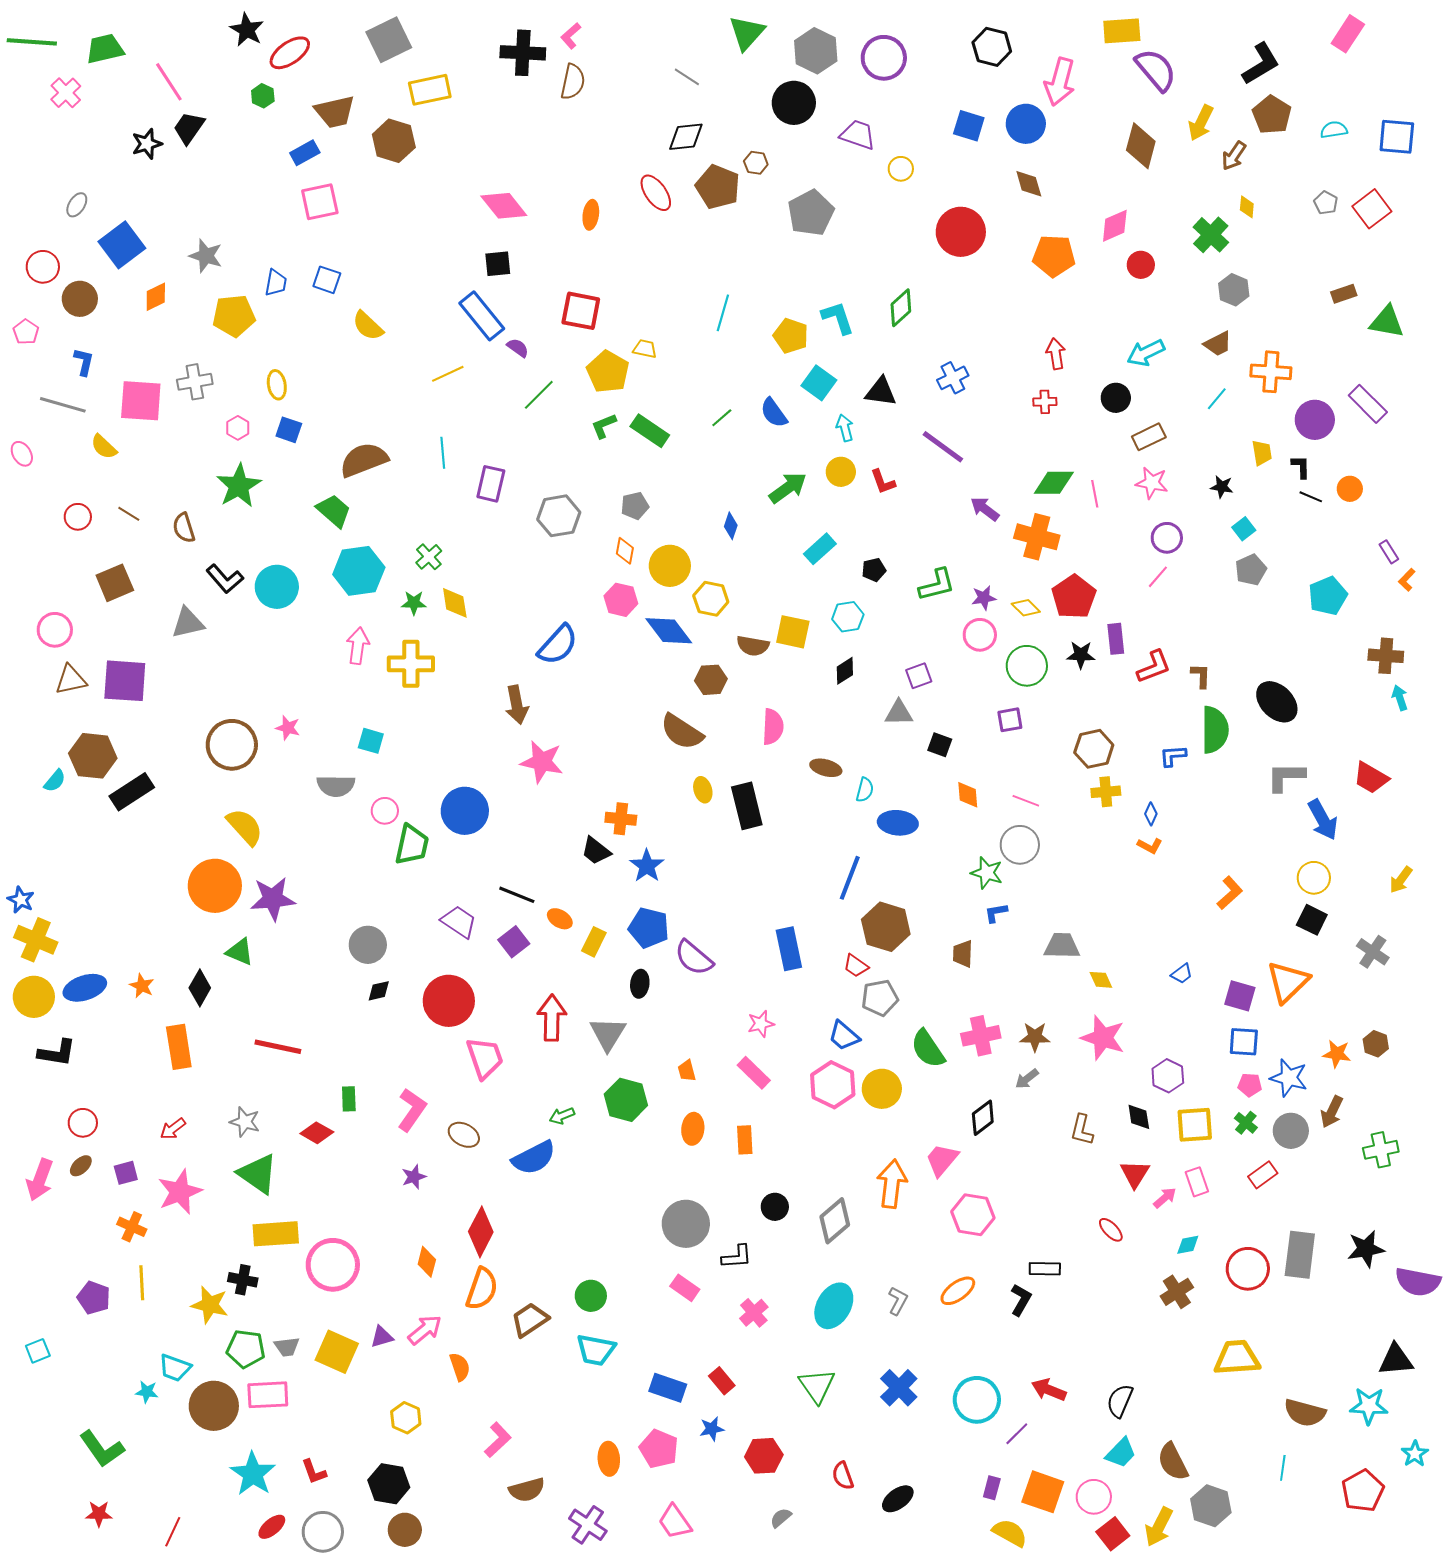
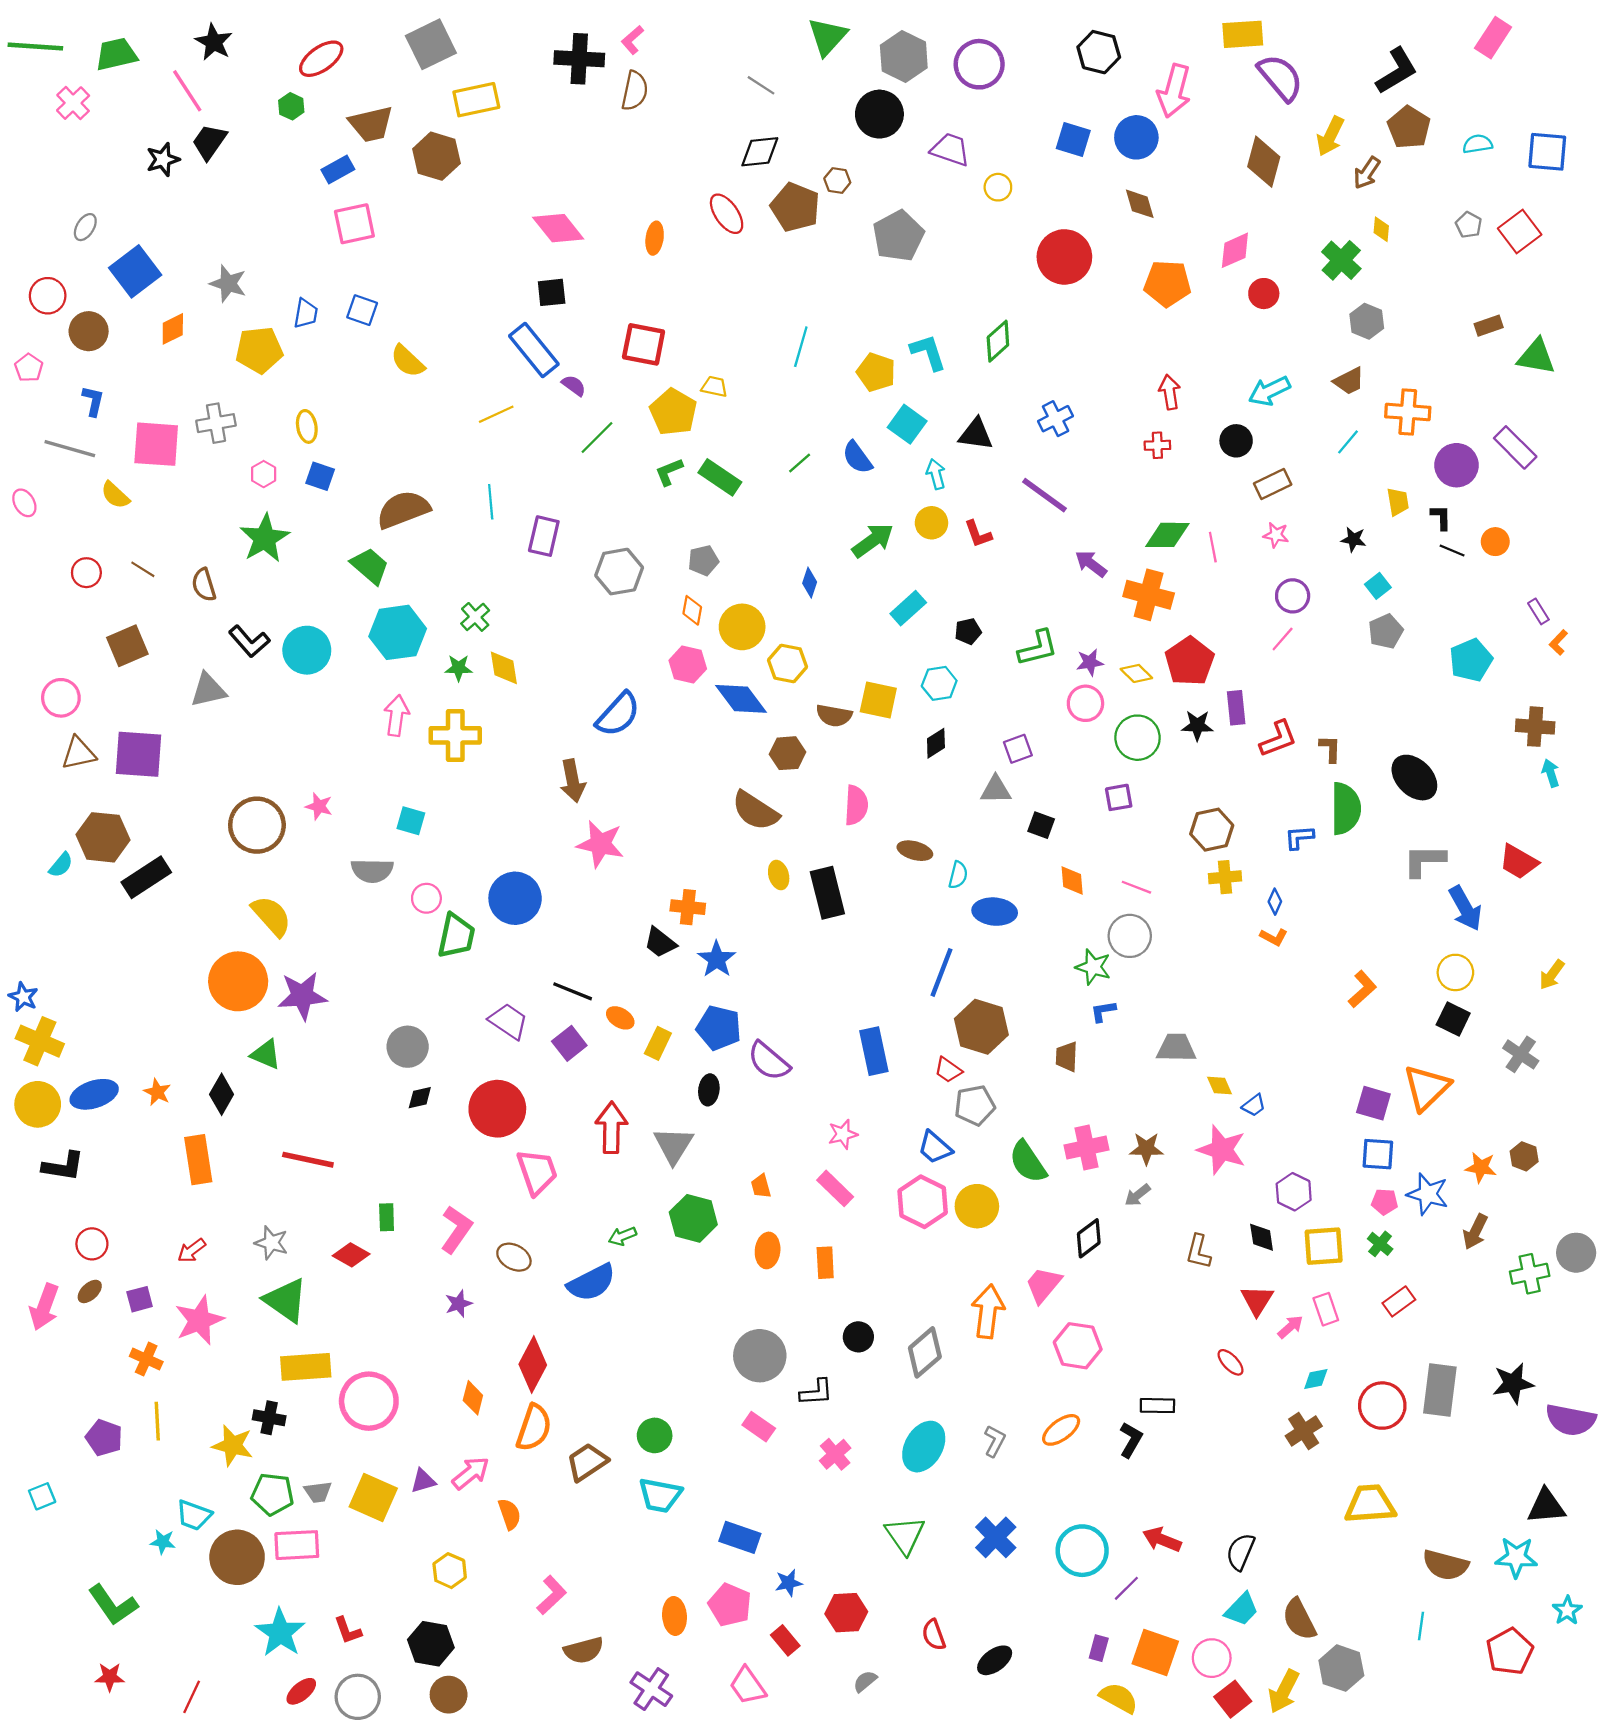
black star: (247, 30) -> (214, 42), moved
pink star: (1152, 483) -> (1276, 535), size x0.7
blue trapezoid: (1182, 974) -> (1254, 1105), moved
gray circle: (1291, 1131) -> (1576, 1253), moved
red rectangle: (722, 1381) -> (785, 1640), moved

